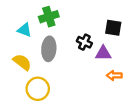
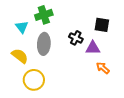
cyan triangle: (24, 30) -> (22, 27), turned 32
orange arrow: (114, 75) -> (103, 68), turned 40

